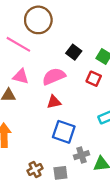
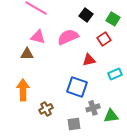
red square: (94, 79) -> (104, 39), turned 32
red triangle: (54, 102) -> (89, 60), moved
brown cross: (35, 169) -> (46, 109), moved

